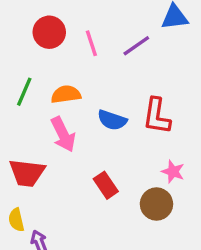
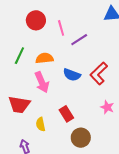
purple line: (136, 46) -> (79, 40), moved
red L-shape: (157, 116) -> (99, 73), turned 35
brown circle: (156, 204) -> (81, 138), moved
yellow semicircle: (16, 220) -> (41, 124), moved

